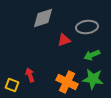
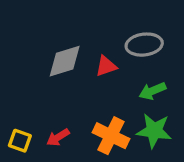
gray diamond: (43, 18) -> (65, 61), moved
red arrow: (30, 75) -> (58, 137), moved, turned -104

